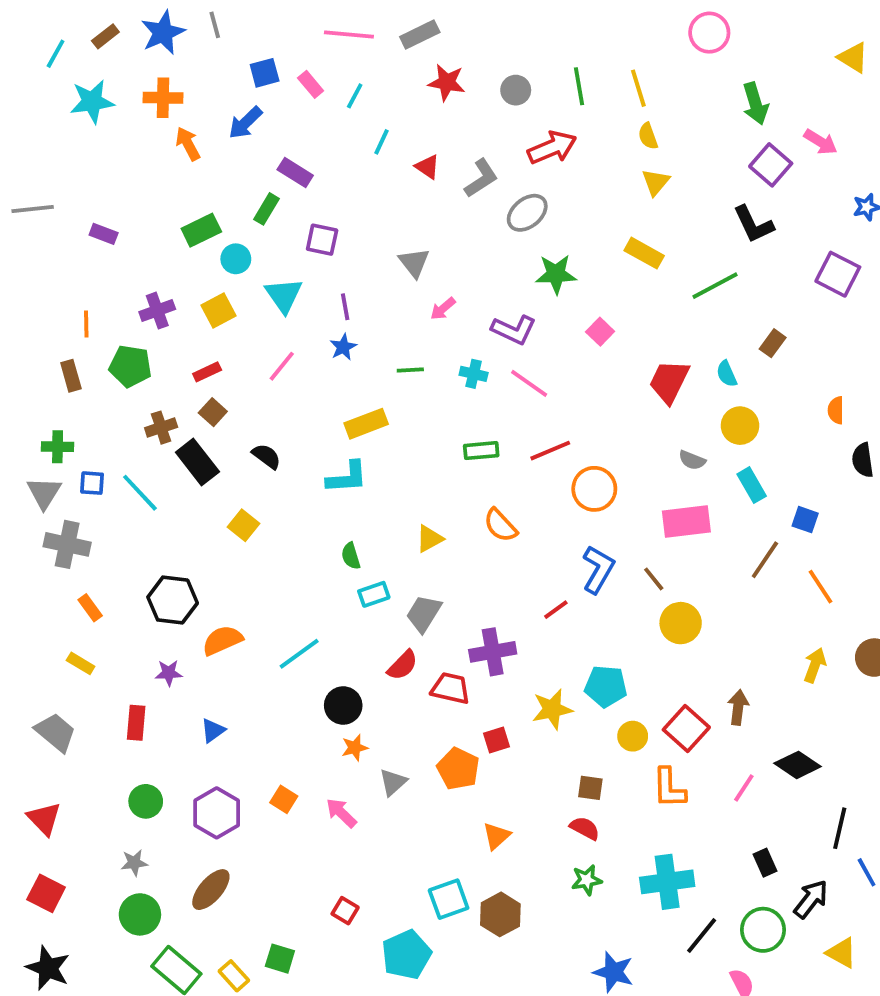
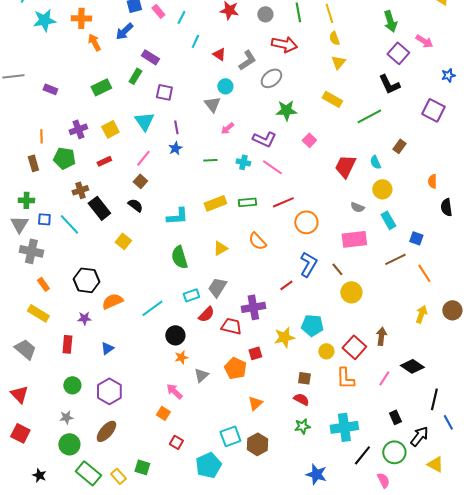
red arrow: (552, 148) -> (284, 44), turned 35
cyan circle: (236, 259) -> (225, 86), moved
brown square: (213, 412) -> (140, 181), moved
yellow rectangle: (366, 424) -> (215, 203), moved
green semicircle: (351, 556) -> (179, 257), size x1.6
brown line: (765, 560) -> (395, 259), turned 30
cyan rectangle: (374, 594) -> (191, 295), moved
yellow rectangle: (81, 663) -> (38, 313), size x1.5
orange square: (284, 799) -> (163, 413), moved
black star: (48, 968) -> (39, 475), moved, size x0.6

